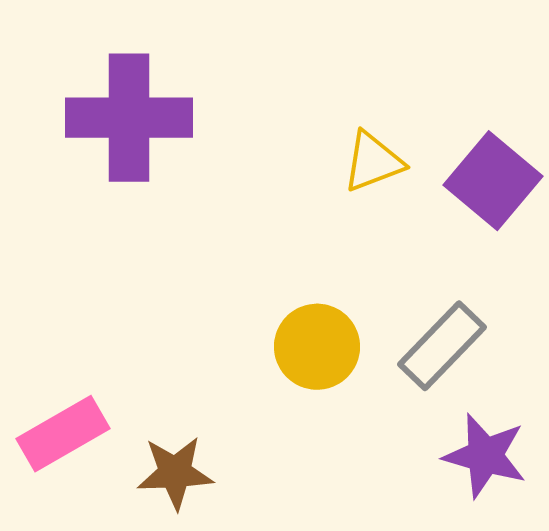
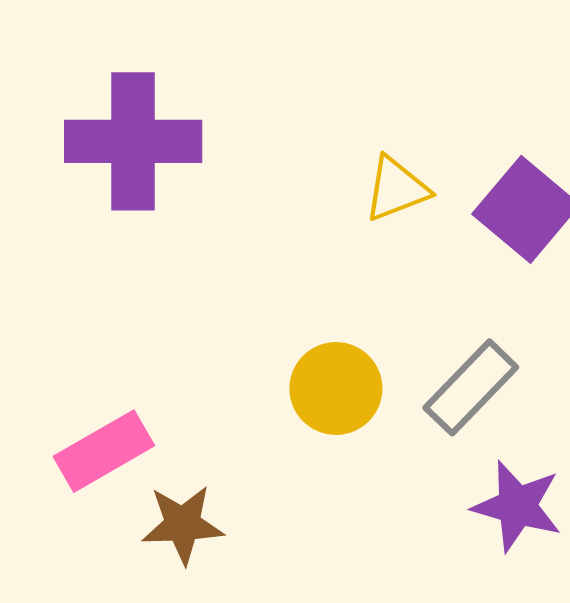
pink rectangle: (63, 434) -> (104, 451), moved

